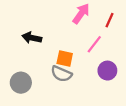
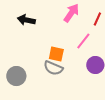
black arrow: (32, 38) -> (26, 20), moved

